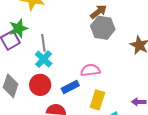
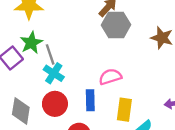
green star: (18, 28) -> (31, 43), moved
blue rectangle: (70, 87) -> (90, 100), turned -54

